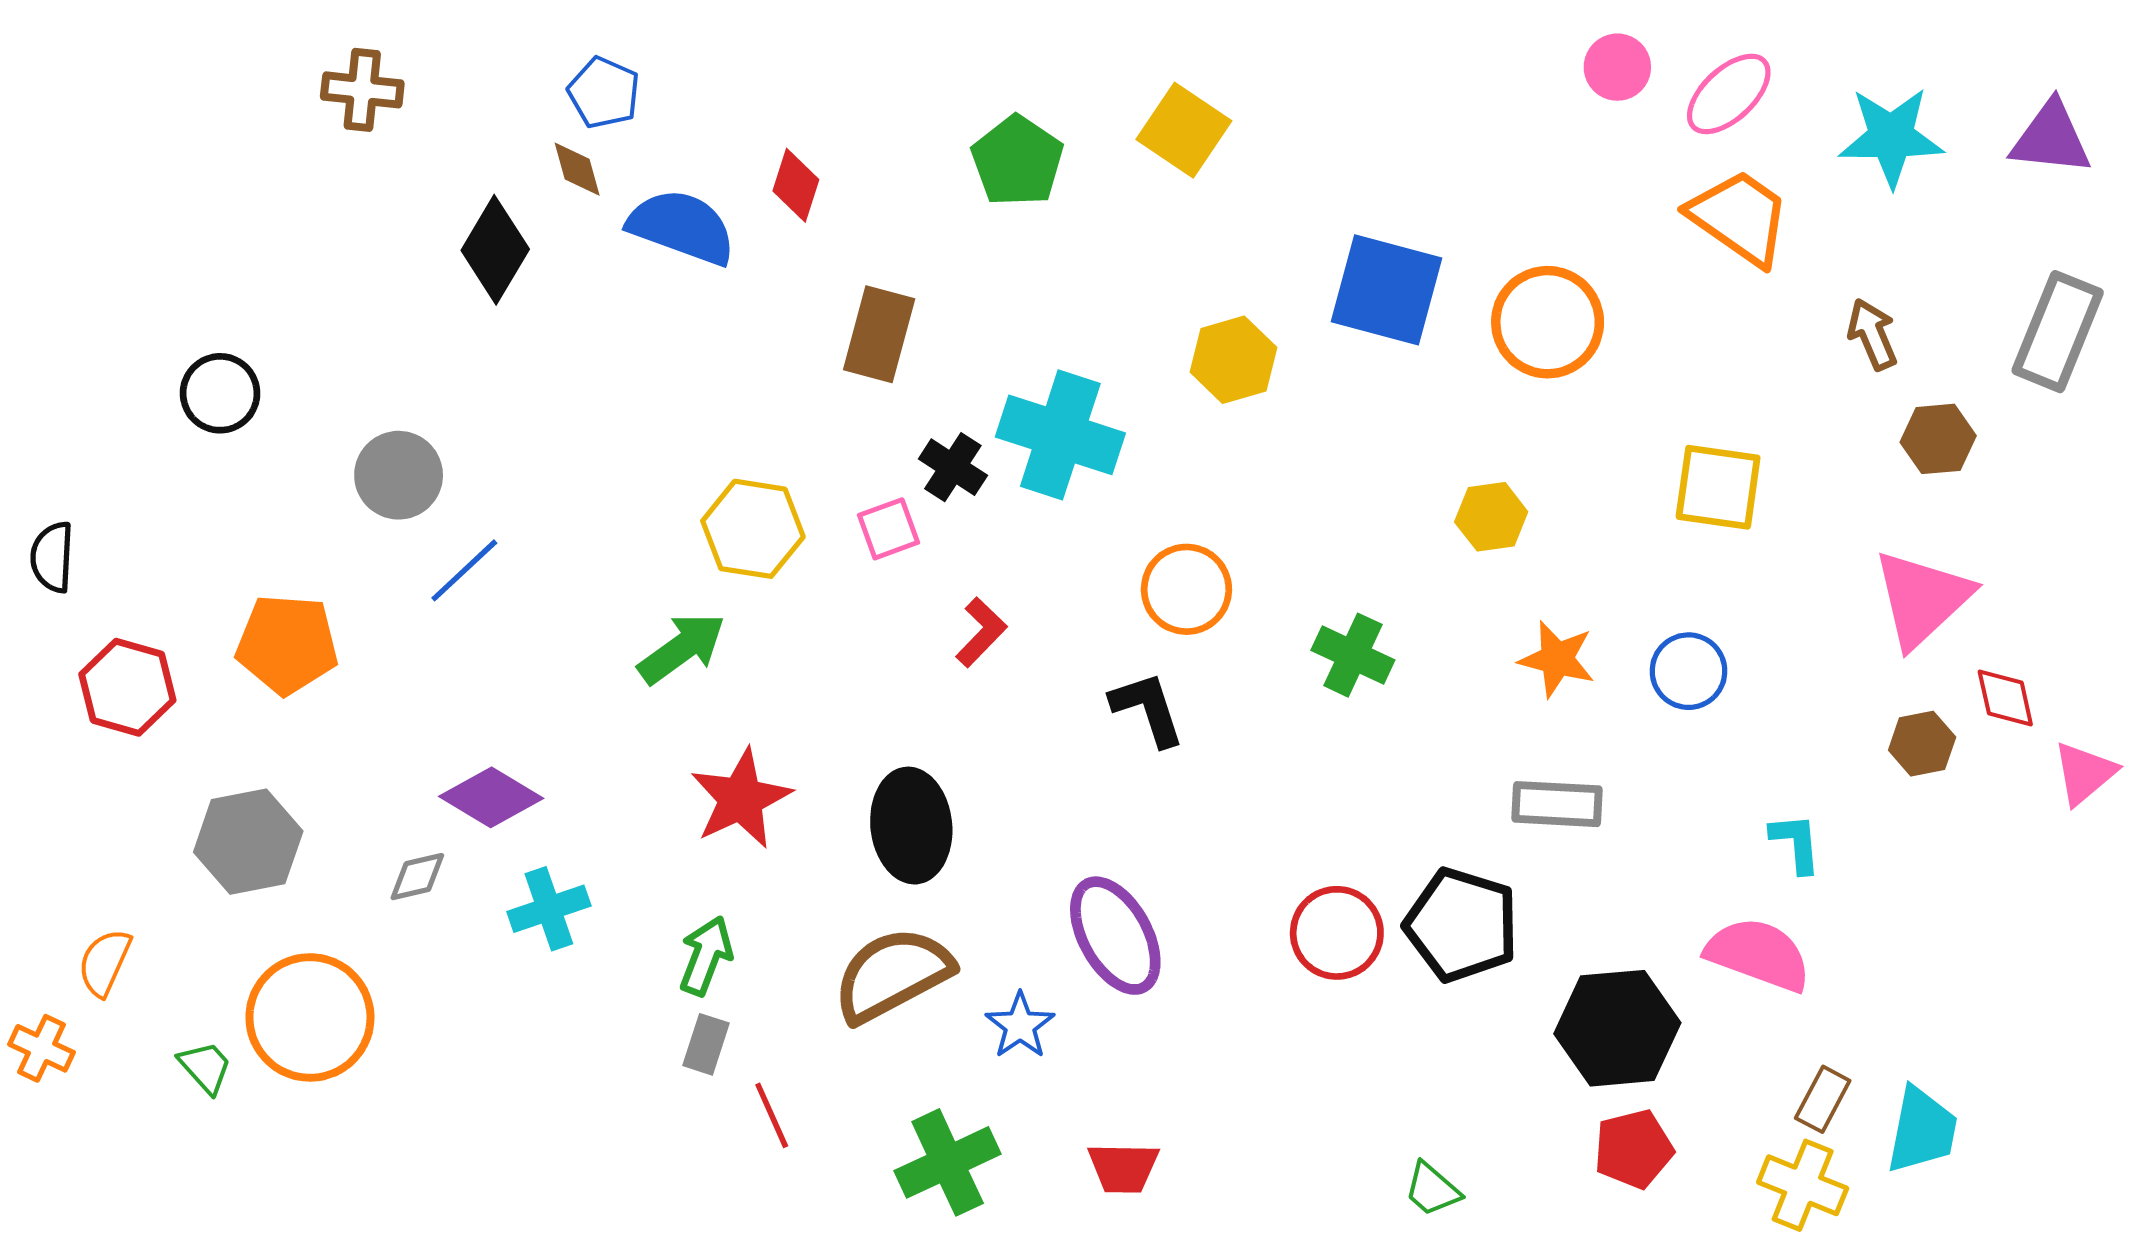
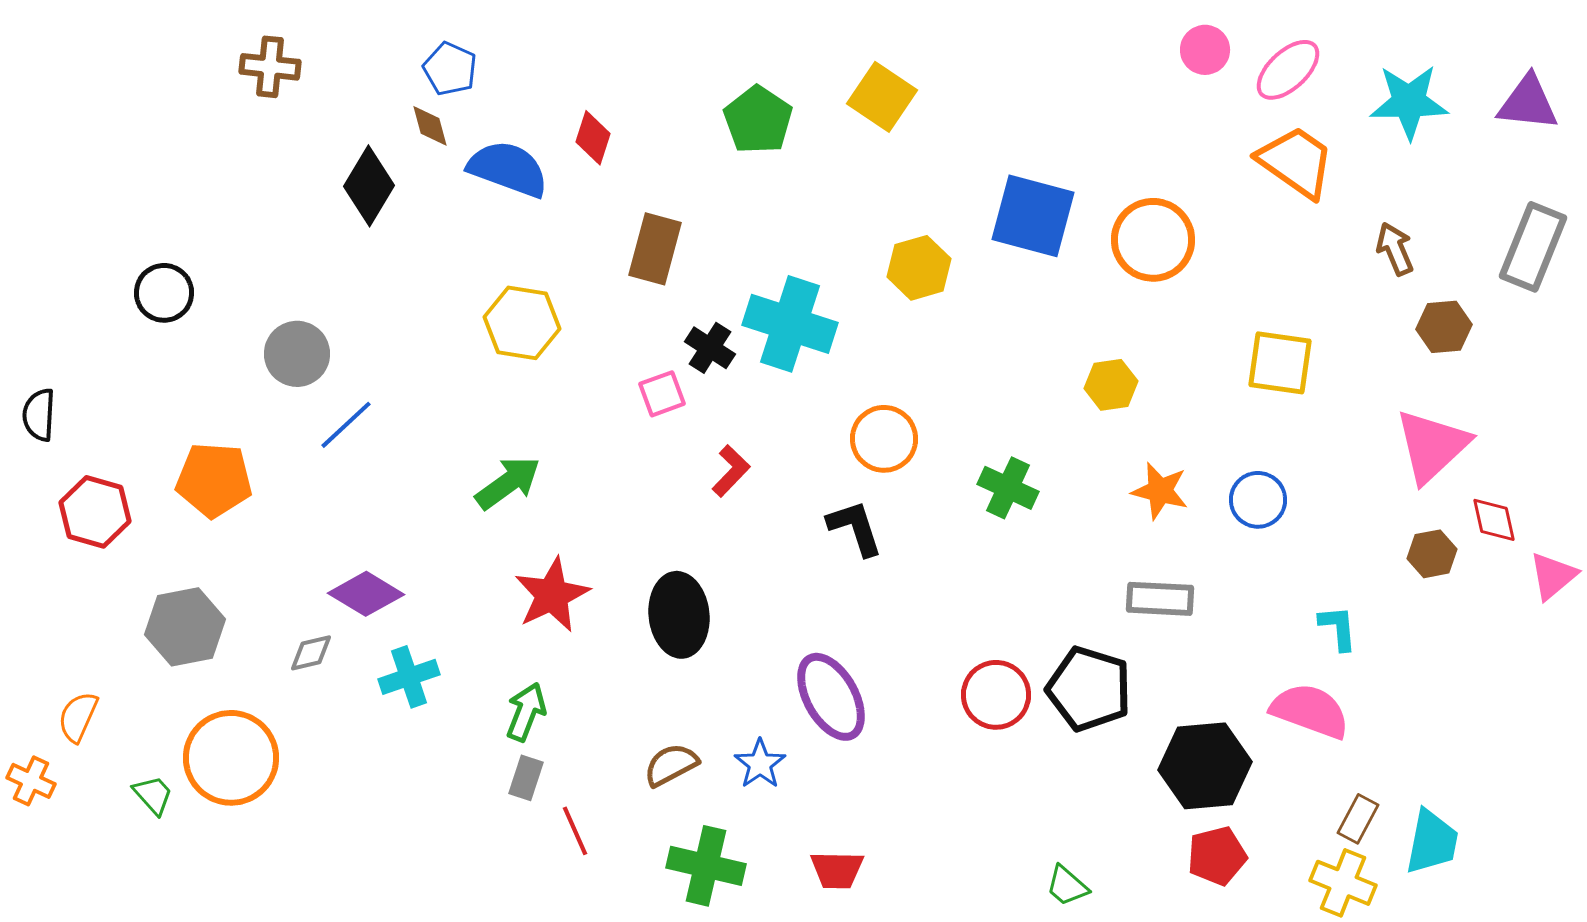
yellow hexagon: (753, 529) -> (522, 323), moved
brown semicircle: (893, 975) -> (671, 765), moved, size x0.6
green cross: (948, 1162) -> (706, 866), turned 38

